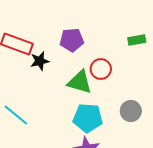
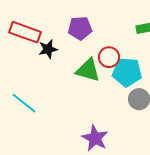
cyan pentagon: (88, 118) -> (127, 72), moved

